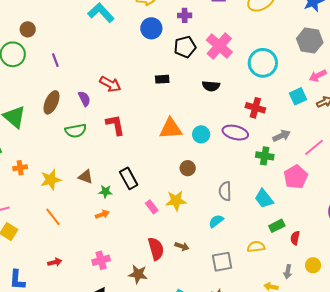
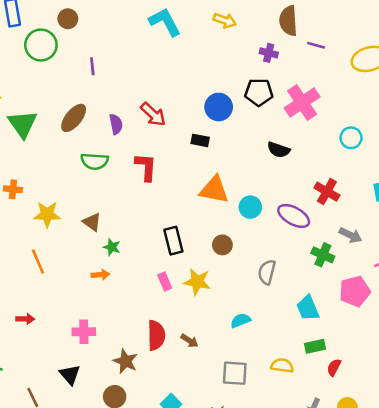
blue circle: (151, 28) -> (219, 107), moved
cyan circle: (263, 63) -> (351, 138), size x0.6
black rectangle: (162, 79) -> (200, 140), moved
gray arrow: (282, 136) -> (350, 235), turned 36
black rectangle: (129, 178) -> (173, 241), moved
gray semicircle: (225, 191) -> (267, 272), moved

